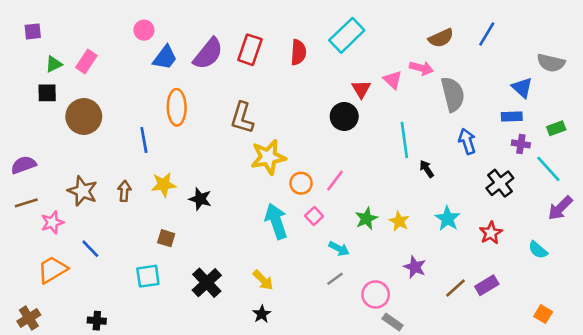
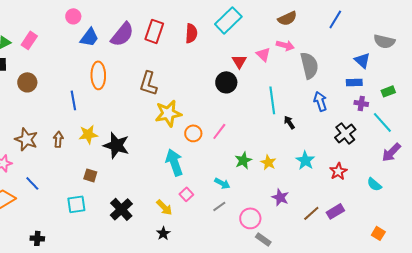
brown semicircle: (441, 38) -> (287, 18), moved
brown circle: (84, 116) -> (27, 82), size x0.7
black star: (200, 199) -> (116, 145), size x1.5
pink square: (314, 216) -> (186, 194), moved

